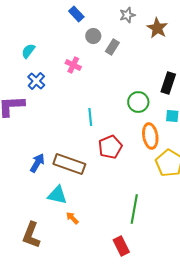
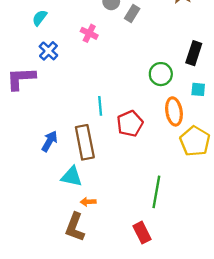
cyan line: (90, 117) -> (100, 106), moved
brown rectangle: (69, 164) -> (85, 142), turned 60
orange arrow: (72, 218) -> (88, 202), turned -48
brown L-shape: (31, 235) -> (75, 227), moved

